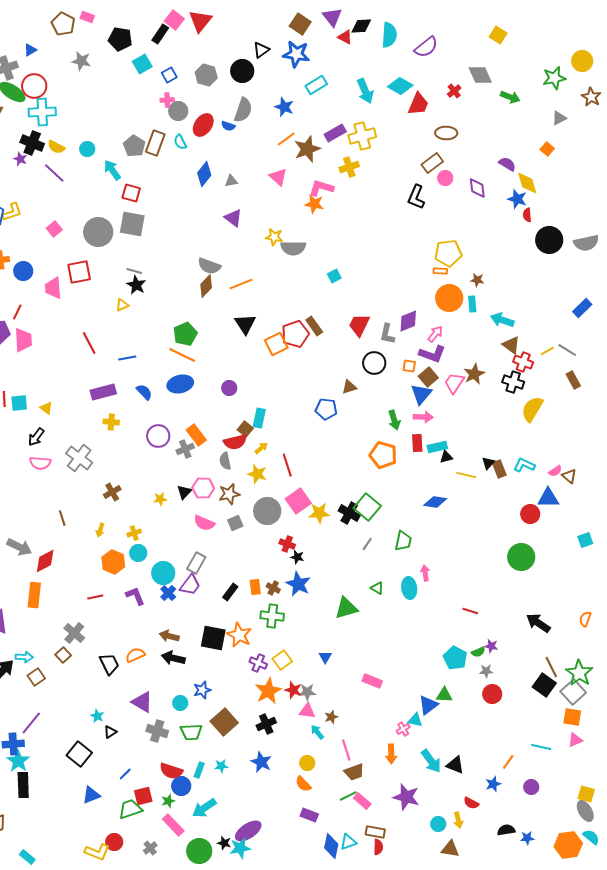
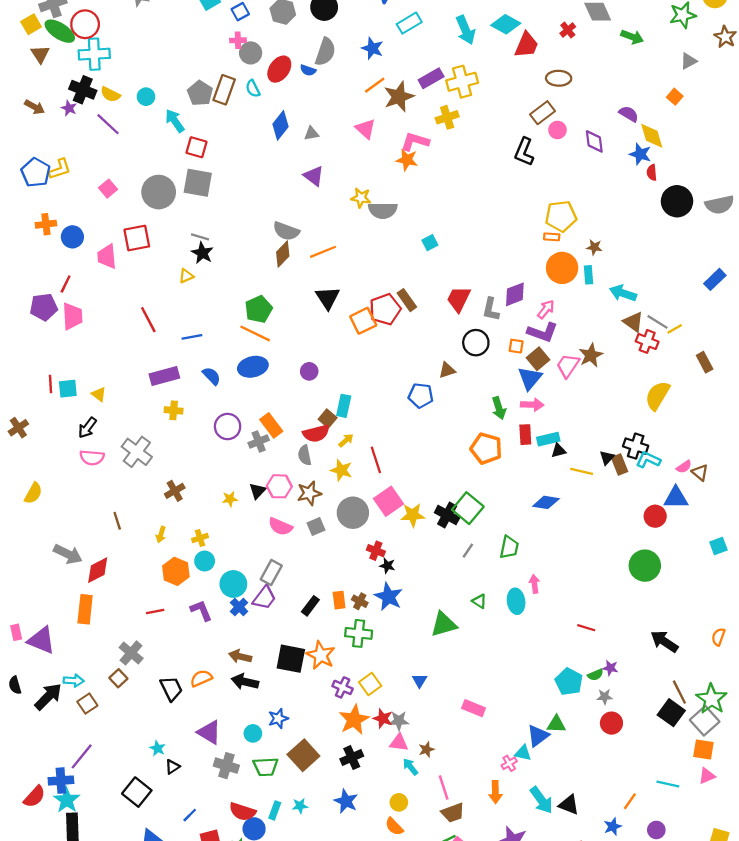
gray line: (567, 350) -> (657, 322), moved
black cross: (513, 382) -> (636, 446), moved

